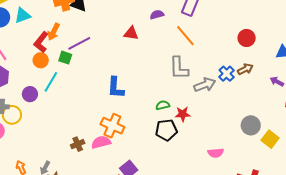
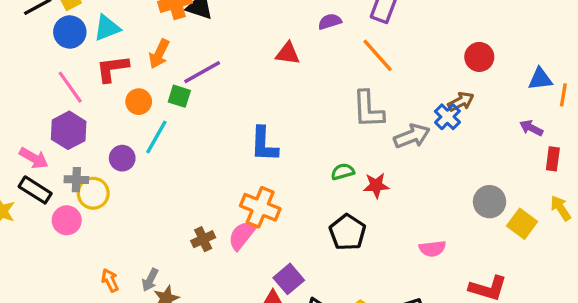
red L-shape: (41, 42) -> (112, 69), moved, turned 45
brown arrow: (245, 69) -> (461, 102), moved
black pentagon: (166, 130) -> (347, 232), moved, turned -30
pink semicircle: (101, 142) -> (242, 235), turned -36

